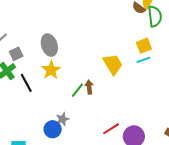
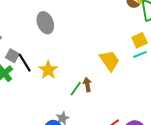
gray ellipse: (49, 45) -> (45, 23), moved
gray square: (16, 54) -> (12, 56), turned -32
black line: (26, 83) -> (25, 63), moved

